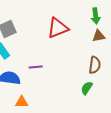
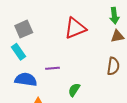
green semicircle: (87, 88) -> (74, 90), moved

